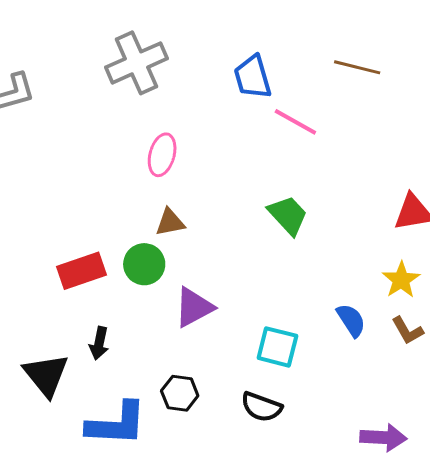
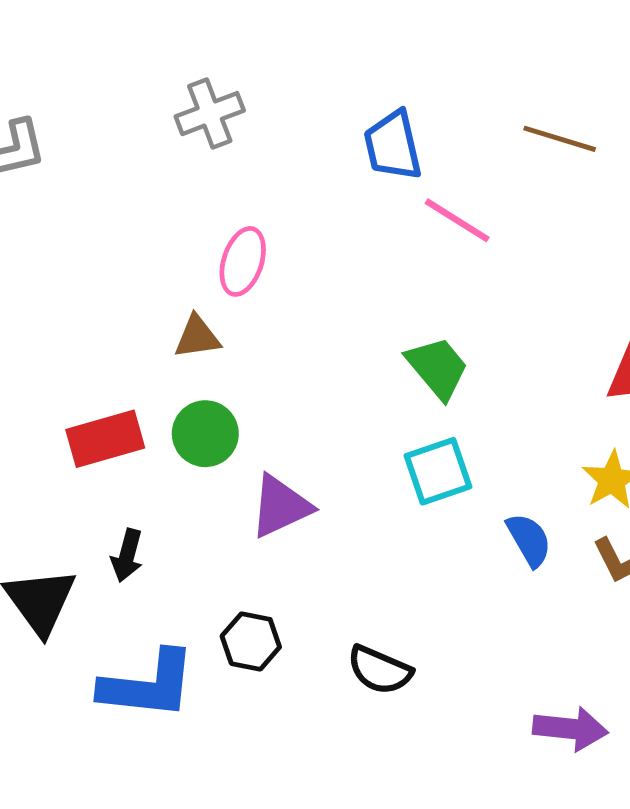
gray cross: (136, 63) -> (210, 114), size x0.7
brown triangle: (170, 222) -> (197, 337), moved
cyan square: (277, 347) -> (438, 471), moved, turned -36

